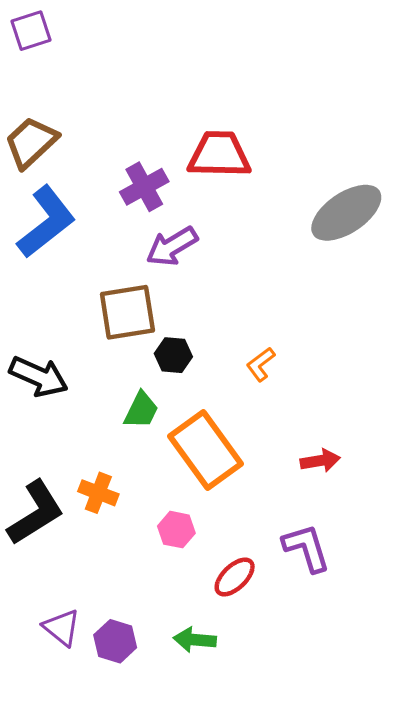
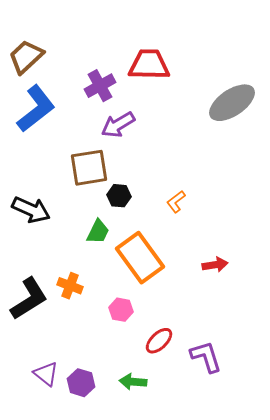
purple L-shape: (307, 548) -> (206, 357), moved

